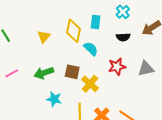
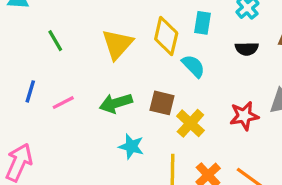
yellow triangle: (44, 37) -> (117, 44), size x1.5
red star: (117, 67) -> (244, 116), moved

